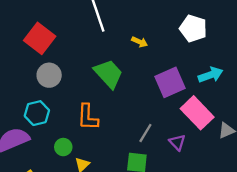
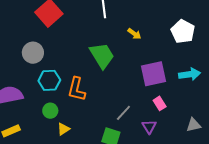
gray circle: (49, 75) -> (33, 53), moved
cyan hexagon: (37, 113) -> (49, 80), moved
pink rectangle: (197, 113) -> (160, 103), moved, size x0.5

